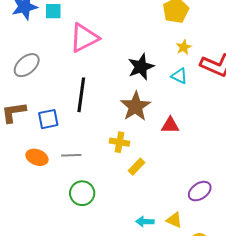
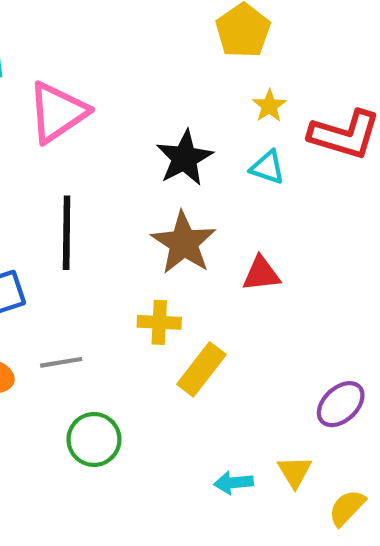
yellow rectangle: (137, 167) -> (201, 369), size x1.4
yellow triangle: (174, 220) -> (295, 472), turned 42

